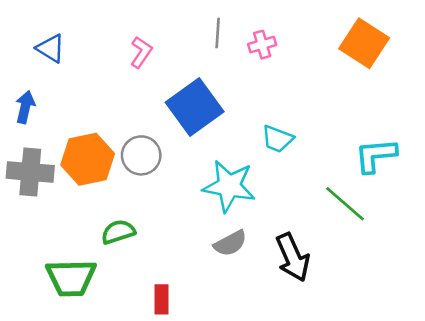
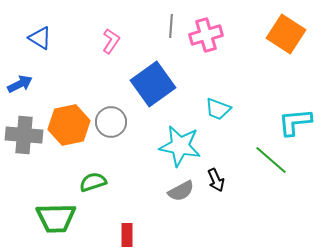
pink cross: (262, 45) -> (206, 35), size x1.5
blue arrow: (25, 107) -> (20, 84), turned 50
black arrow: (293, 257) -> (216, 180), moved, size x0.6

